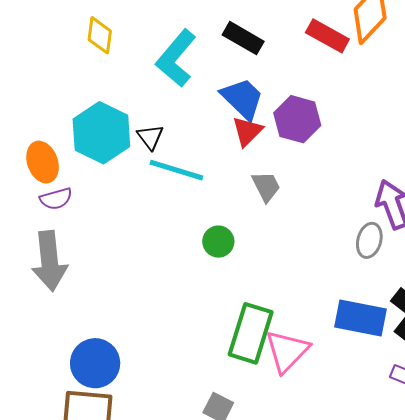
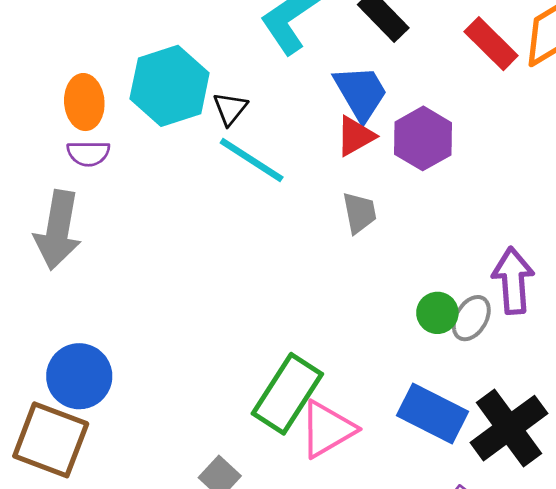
green circle: (218, 242) -> (437, 313), moved

